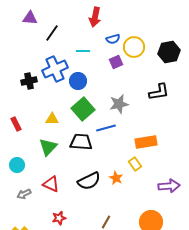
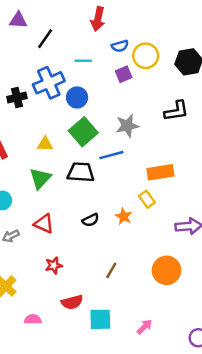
black semicircle: (89, 181) -> (91, 220), size x0.6

